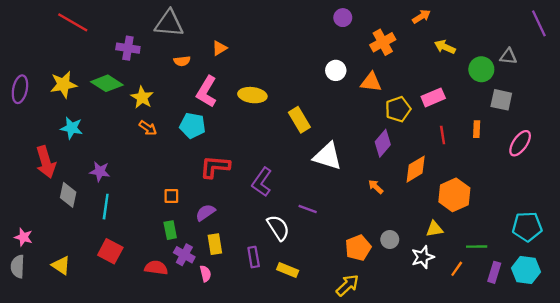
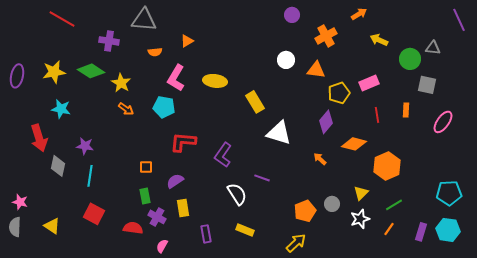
orange diamond: (416, 169) -> (354, 144), turned 45
yellow triangle: (434, 229) -> (361, 193), moved, turned -35
green line: (477, 247) -> (394, 205), moved, turned -30
purple rectangle: (254, 257) -> (206, 234), moved
pink semicircle: (205, 274) -> (162, 246), moved, turned -136

